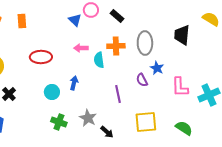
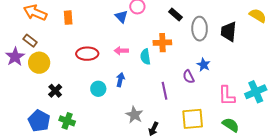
black rectangle: (117, 16) -> (175, 15), moved
gray ellipse: (145, 43) -> (200, 29), moved
pink arrow: (81, 48) -> (121, 51), moved
pink L-shape: (180, 87) -> (227, 96), moved
green cross: (59, 122) -> (67, 121), moved
black arrow: (107, 132) -> (153, 129), turned 72

